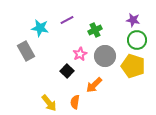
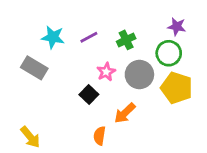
purple line: (67, 20) -> (89, 37), moved
green circle: (137, 40) -> (169, 53), moved
gray rectangle: (26, 51) -> (34, 68), turned -30
yellow arrow: (49, 103) -> (30, 137), moved

